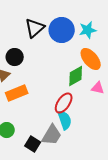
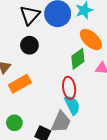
black circle: (15, 57) -> (29, 45), moved
red ellipse: (64, 103) -> (69, 88), turned -35

